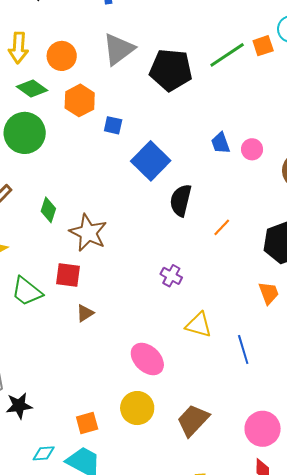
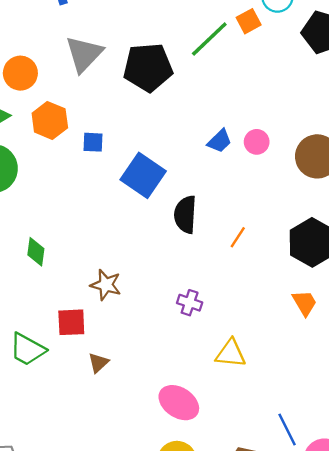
blue trapezoid: (221, 143) -> (219, 141), turned -105
brown star: (88, 233) -> (106, 285), moved, size x0.7
blue line: (243, 350) -> (287, 430), moved

